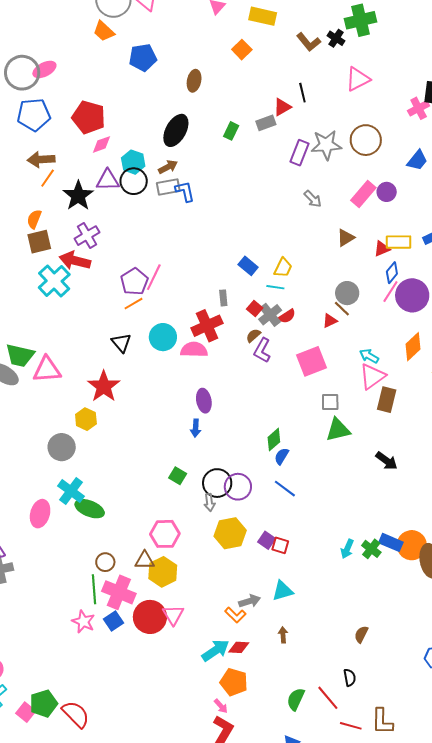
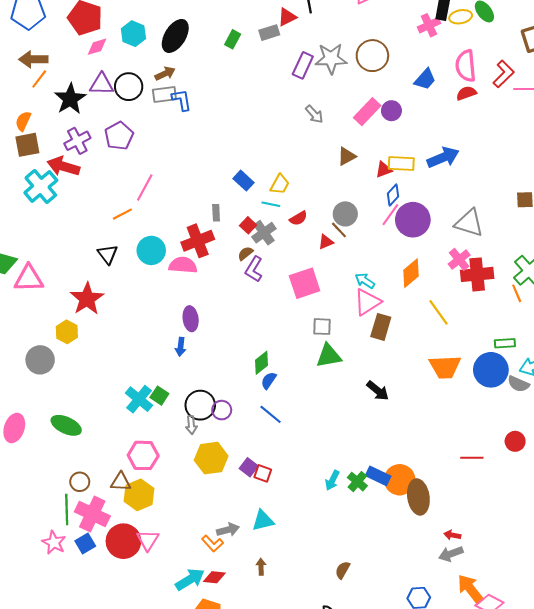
cyan hexagon: (133, 162) -> (133, 34), moved
purple pentagon: (134, 282) -> (119, 136), moved
red semicircle: (287, 316) -> (298, 218), moved
purple circle: (238, 487) -> (222, 410), size x0.7
cyan cross: (71, 491) -> (139, 399), moved

